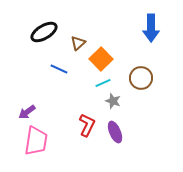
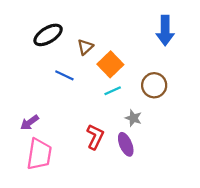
gray star: (113, 101) -> (133, 118), moved

